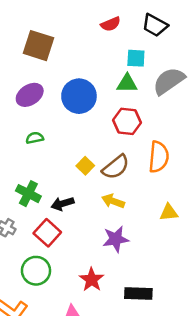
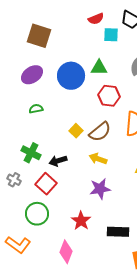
cyan square: (136, 58) -> (111, 35), moved
green triangle: (127, 83) -> (99, 68), moved

